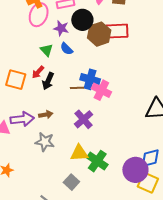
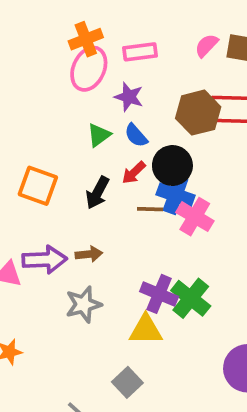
black circle: (82, 20) -> (172, 166), moved
green triangle: (47, 50) -> (99, 135), turned 32
red arrow: (38, 72) -> (134, 173), moved
purple cross: (84, 119) -> (159, 294), moved, turned -30
gray star: (45, 142) -> (83, 304), turned -30
green cross: (97, 161) -> (191, 298), moved

